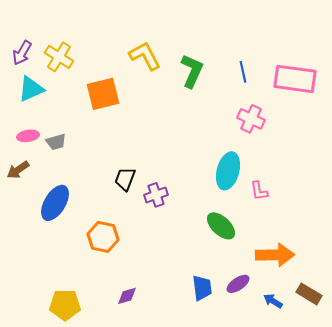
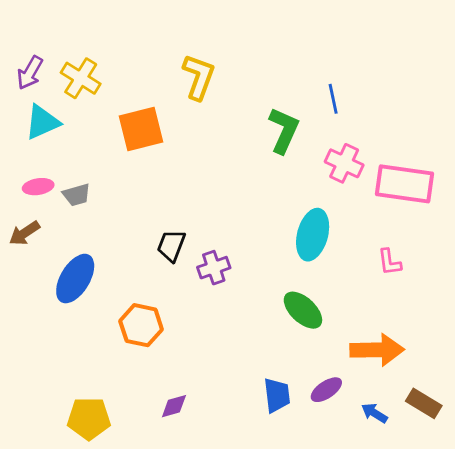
yellow L-shape: (145, 56) -> (199, 77), turned 48
green L-shape: (192, 71) -> (284, 130), moved
pink rectangle: (295, 79) -> (405, 184), moved
pink L-shape: (259, 191) -> (389, 262), moved

